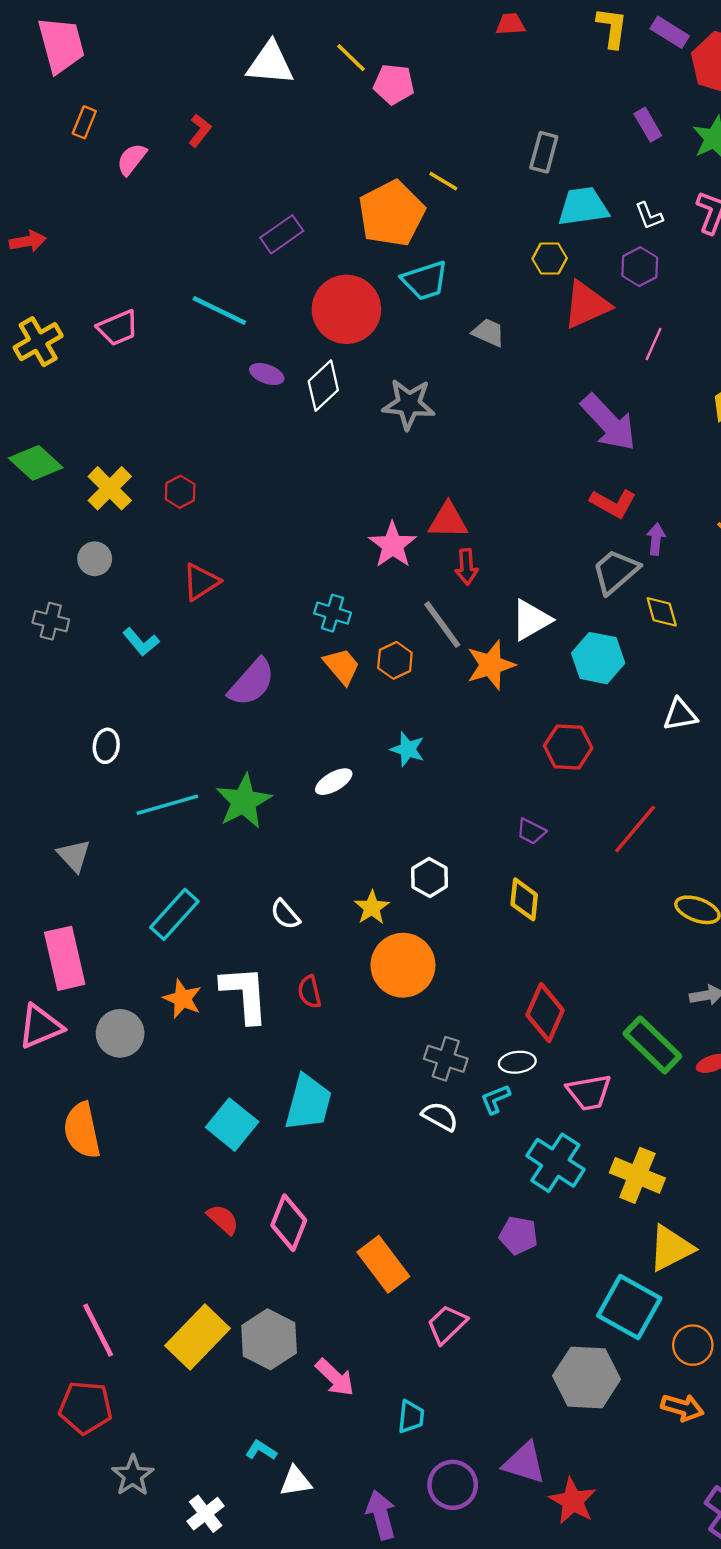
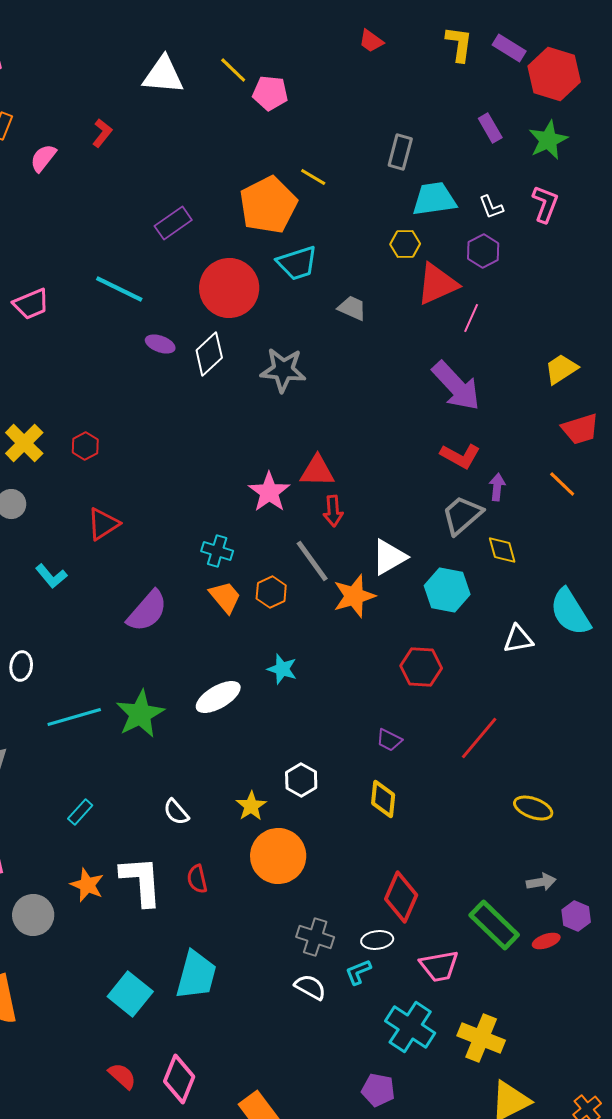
red trapezoid: (510, 24) -> (371, 41), turned -140
pink line: (654, 344) -> (471, 318), moved
white ellipse: (334, 782) -> (218, 697), size x1.4
cyan rectangle: (174, 914) -> (80, 812), size x0.6

